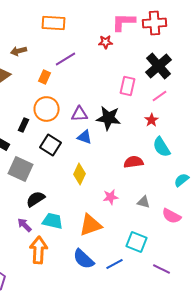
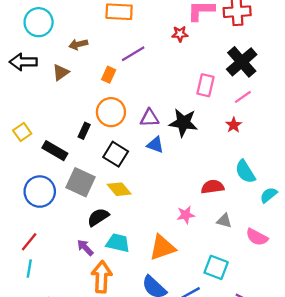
cyan semicircle: (162, 147) -> (245, 172), moved
red semicircle: (134, 162) -> (213, 187), moved
yellow diamond: (80, 174) -> (119, 189), moved, turned -65

